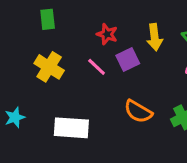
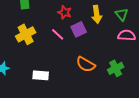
yellow cross: (49, 67) -> (26, 34), turned 30
white rectangle: (71, 128) -> (41, 75), size x0.7

